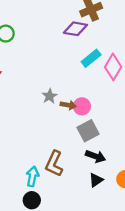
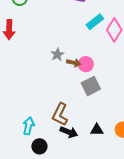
black arrow: (95, 156) -> (69, 132), moved
cyan arrow: (32, 176) -> (29, 126), moved
black triangle: (96, 180) -> (97, 130), turned 32

